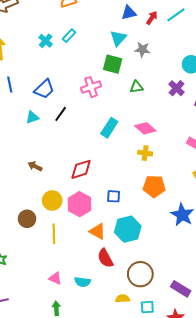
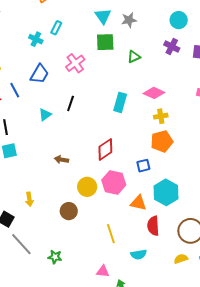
pink cross: (91, 87) -> (75, 63), moved
blue trapezoid: (44, 89) -> (39, 74), moved
orange pentagon: (154, 186) -> (162, 141), moved
yellow line: (54, 234) -> (111, 234), moved
red semicircle: (105, 258) -> (153, 226), turned 42
pink triangle: (55, 278) -> (103, 271), moved

